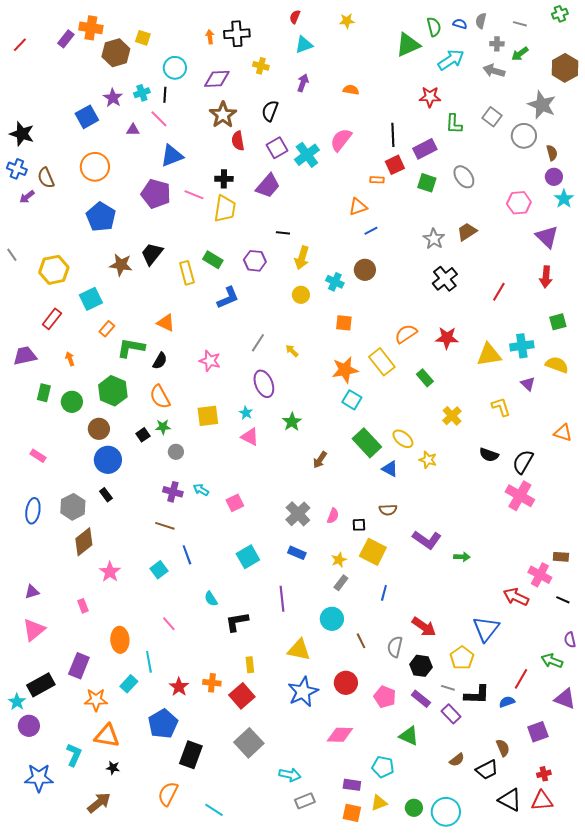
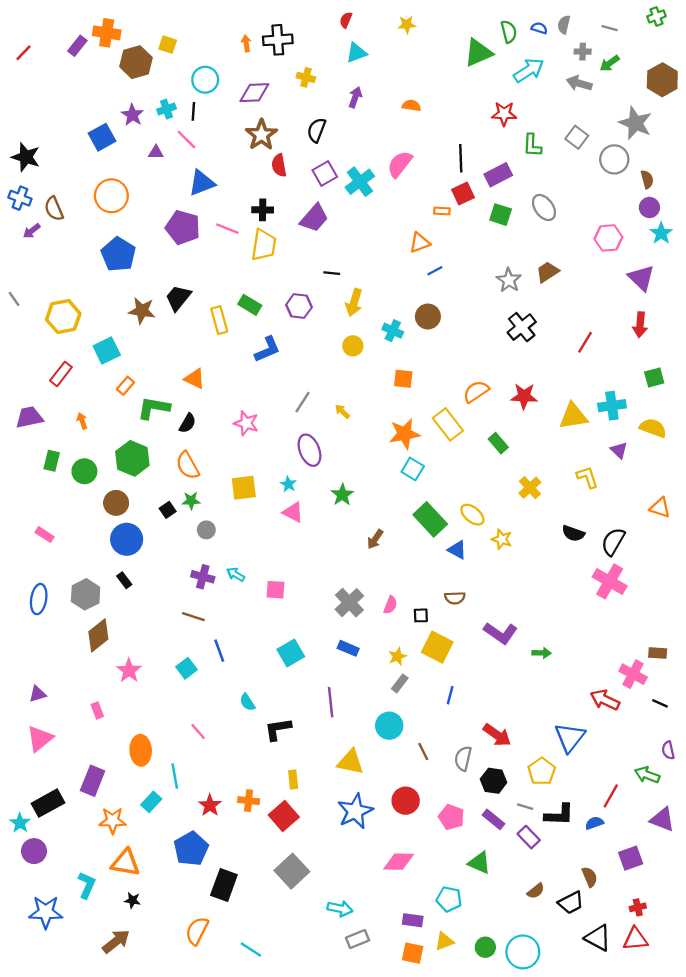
pink square: (235, 503) -> (275, 590), turned 30

